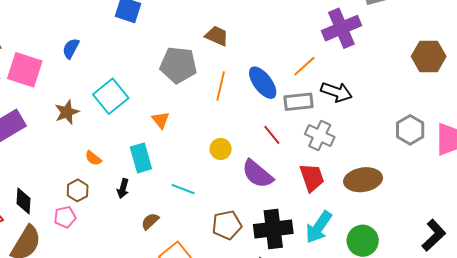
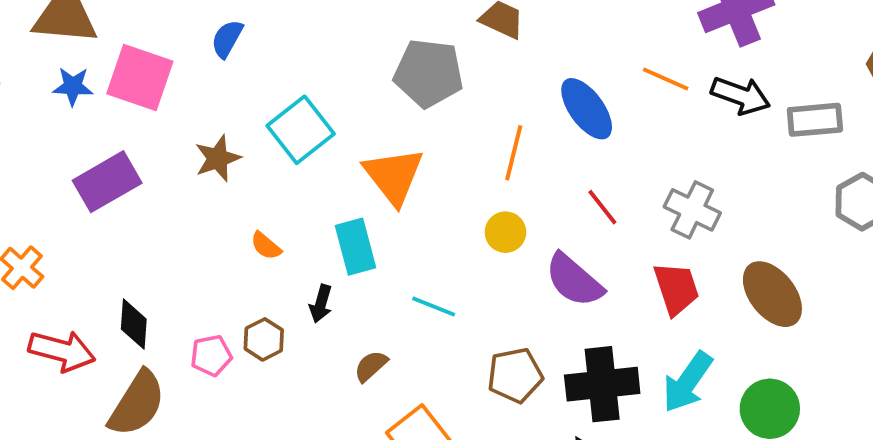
orange line: (304, 66) -> (666, 79), turned 65
orange line: (221, 86) -> (514, 153), moved
black arrow: (336, 92) -> (741, 96), moved
gray rectangle: (299, 102) -> (815, 120), moved
orange triangle: (161, 120) -> (394, 176), size x1.8
brown ellipse: (363, 180) -> (772, 294), turned 60
brown hexagon: (78, 190) -> (264, 339), moved

